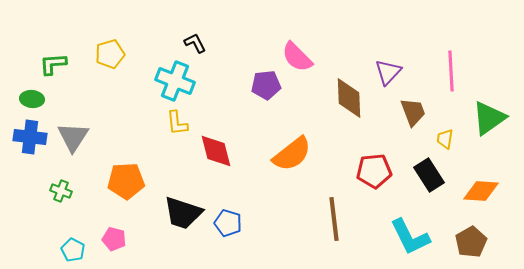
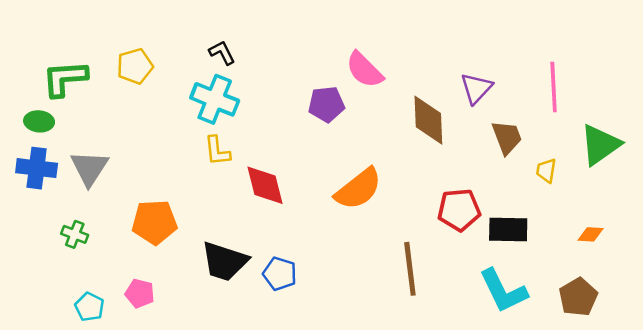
black L-shape: (195, 43) -> (222, 53), moved
green L-shape: (53, 64) -> (65, 78), size x1.4
black rectangle: (429, 175) -> (508, 229), moved, turned -56
orange diamond: (481, 191) -> (590, 234), size x0.6

